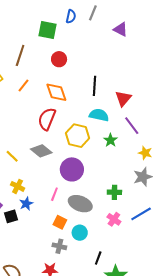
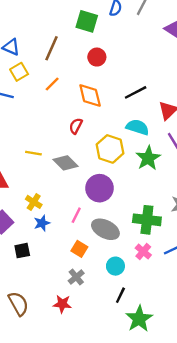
black line: (95, 86) -> (136, 92), turned 54
red semicircle: (47, 119) -> (76, 126), size x0.6
green star: (110, 140) -> (148, 158), size x1.5
yellow line: (12, 156) -> (33, 153), moved, turned -40
green cross: (114, 192) -> (147, 220), size x1.6
black square: (11, 216) -> (22, 251), moved
cyan circle: (80, 233) -> (115, 266), moved
gray cross: (59, 246) -> (76, 277), turned 32

